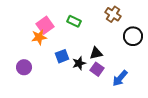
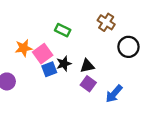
pink square: (45, 25) -> (43, 54), moved
black star: (79, 63) -> (64, 64), moved

